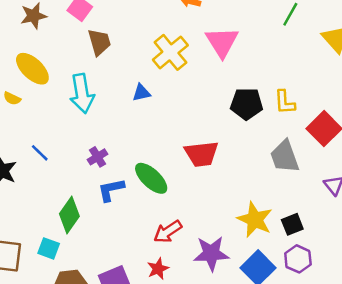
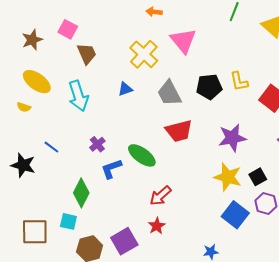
gray trapezoid: (285, 157) -> (169, 93), moved
purple star: (211, 253) -> (232, 138), moved

